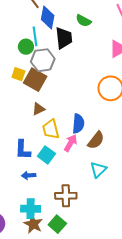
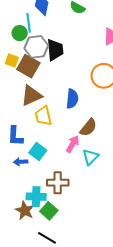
black trapezoid: (64, 38) -> (55, 50), moved
brown triangle: (38, 109) -> (31, 96), size x1.6
blue semicircle: (78, 124) -> (72, 99), moved
pink arrow: (71, 143) -> (73, 144), moved
cyan square: (46, 155) -> (38, 152), moved
cyan cross: (31, 209) -> (36, 197), moved

